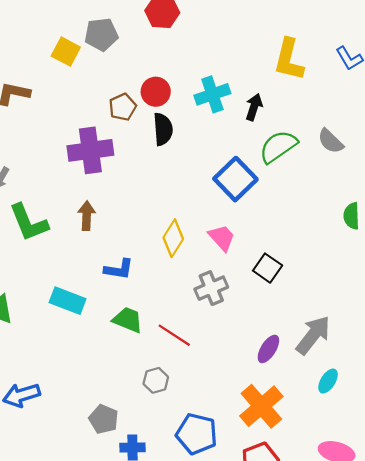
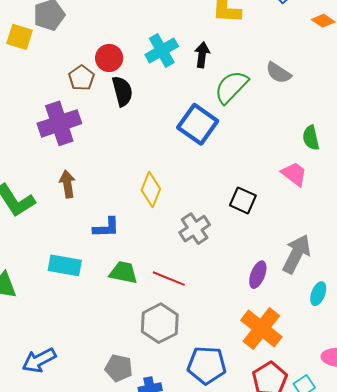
pink trapezoid: (222, 238) -> (294, 174), moved
gray hexagon: (156, 380) -> (160, 323), size x1.6

